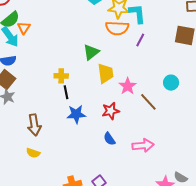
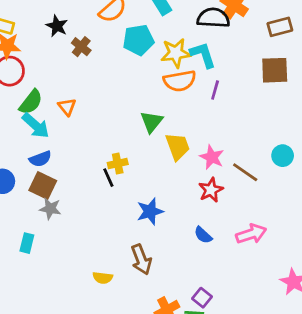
orange triangle: (24, 28) -> (67, 107), moved
cyan circle: (171, 83) -> (283, 156), moved
black line: (66, 92) -> (108, 178), moved
red star: (111, 111) -> (211, 190), moved
brown arrow: (34, 125) -> (141, 259), moved

